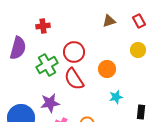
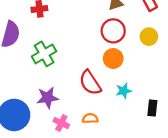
red circle: (74, 52) -> (113, 31), moved
red semicircle: (74, 79) -> (90, 83), moved

